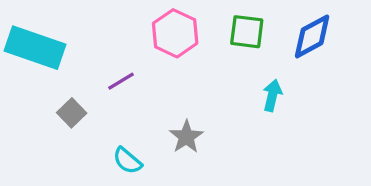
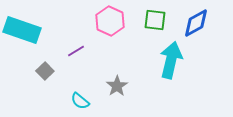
cyan arrow: (272, 95) -> (171, 60), size x1.8

